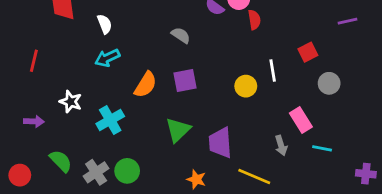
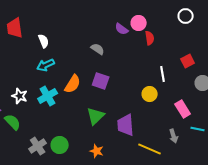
purple square: (185, 80) -> (101, 81), turned 30
yellow circle: (246, 86) -> (150, 94), moved
cyan cross: (110, 120) -> (48, 96), moved
gray arrow: (281, 145) -> (174, 136), moved
green semicircle: (61, 161) -> (13, 122), moved
orange star: (196, 179) -> (97, 151), moved

